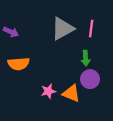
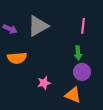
gray triangle: (63, 29) -> (38, 26), moved
orange triangle: (71, 93) -> (73, 95), moved

